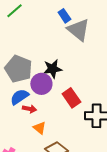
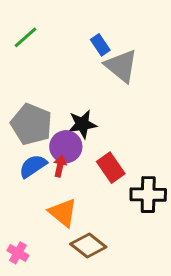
red arrow: (29, 109) -> (60, 166), moved, turned -88
orange triangle: (39, 128) -> (63, 213), size x1.5

